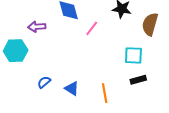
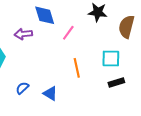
purple arrow: (37, 27) -> (23, 34), moved
orange line: (105, 93) -> (77, 68), moved

